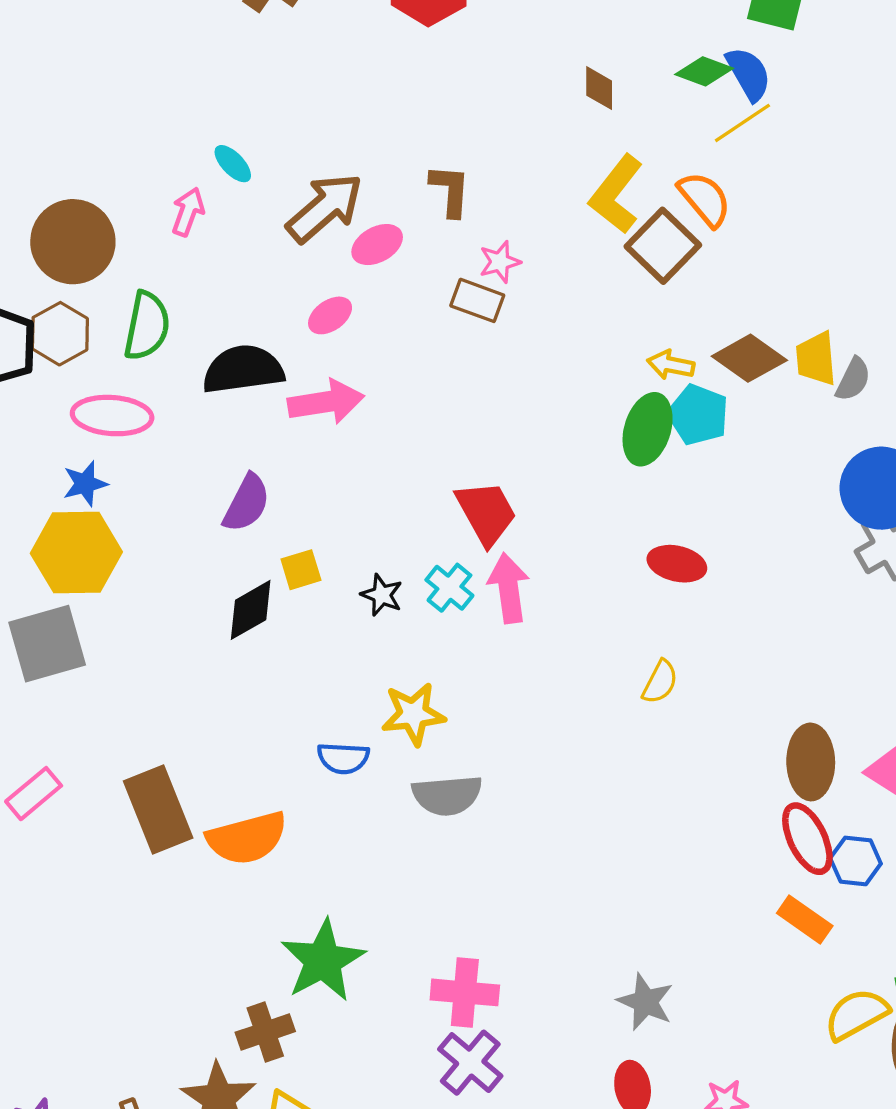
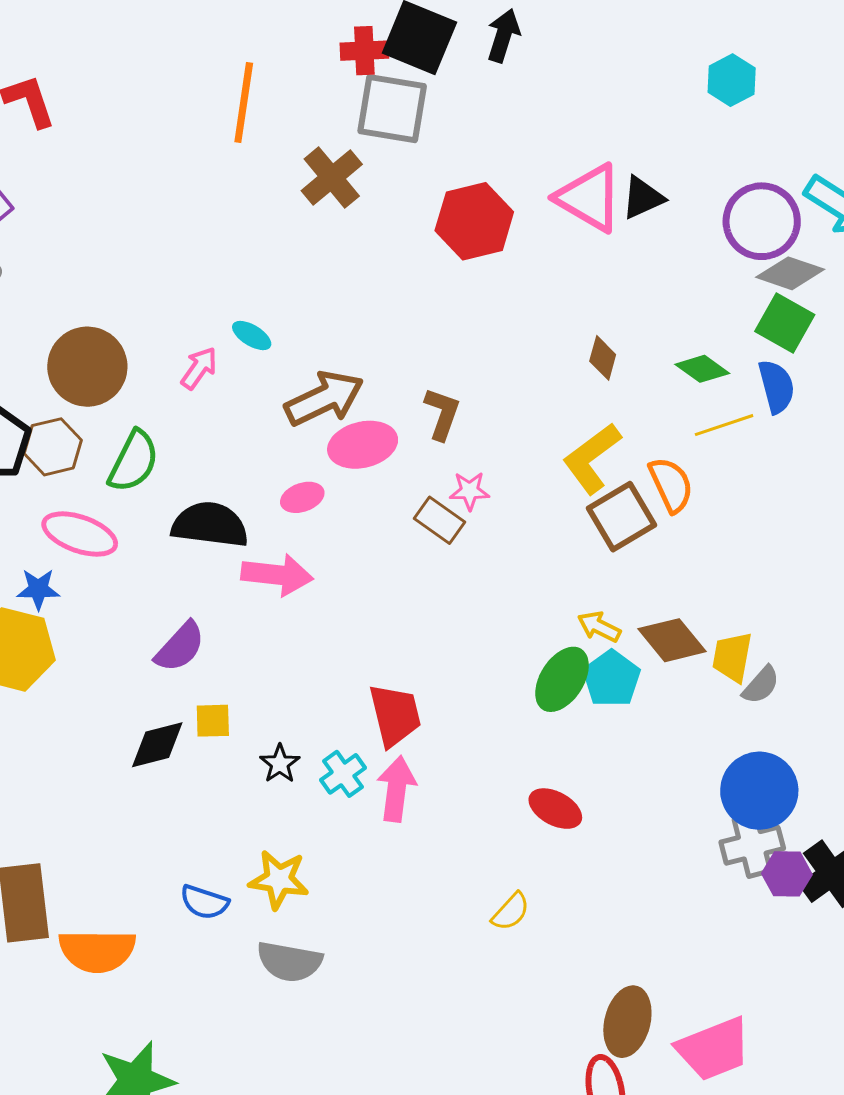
blue semicircle: (749, 74) -> (777, 387), moved
cyan ellipse: (233, 164) -> (252, 336), turned -30
pink ellipse: (377, 245) -> (363, 445), size x1.4

